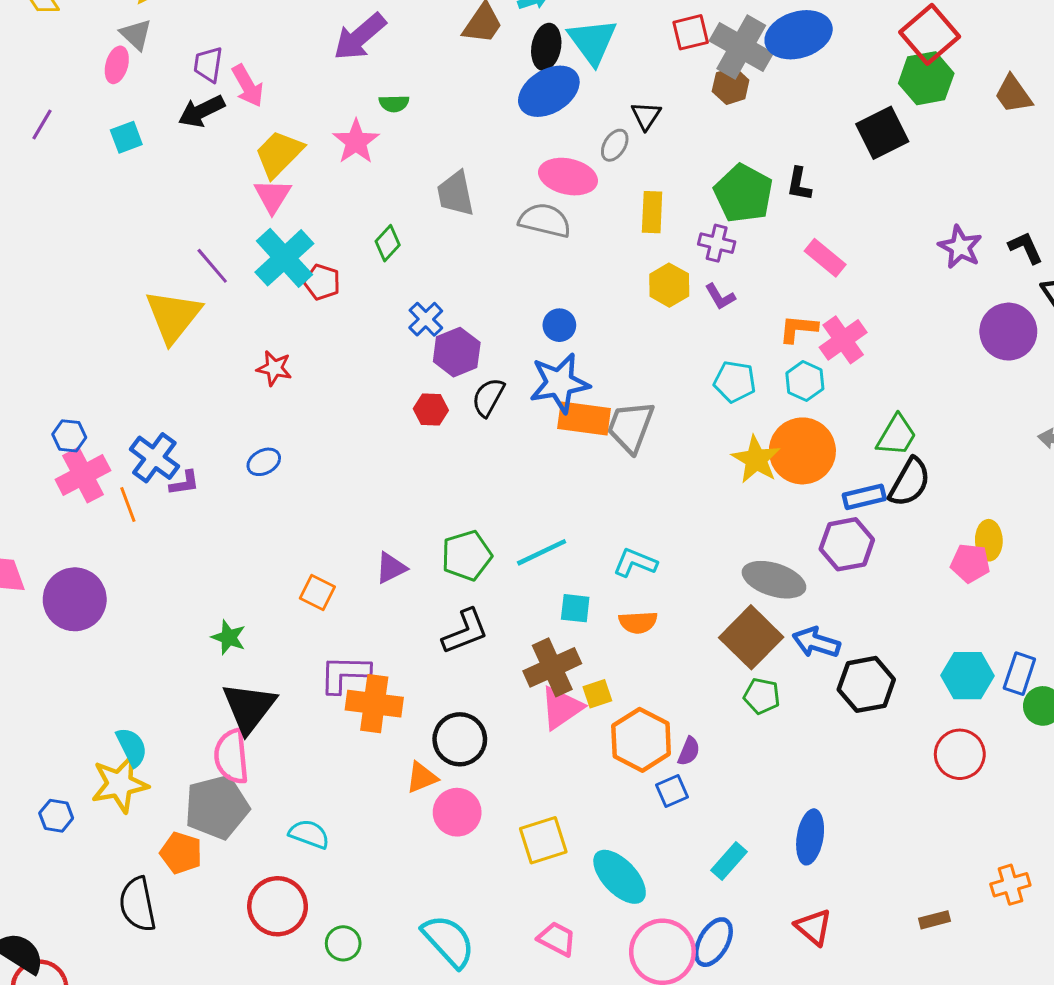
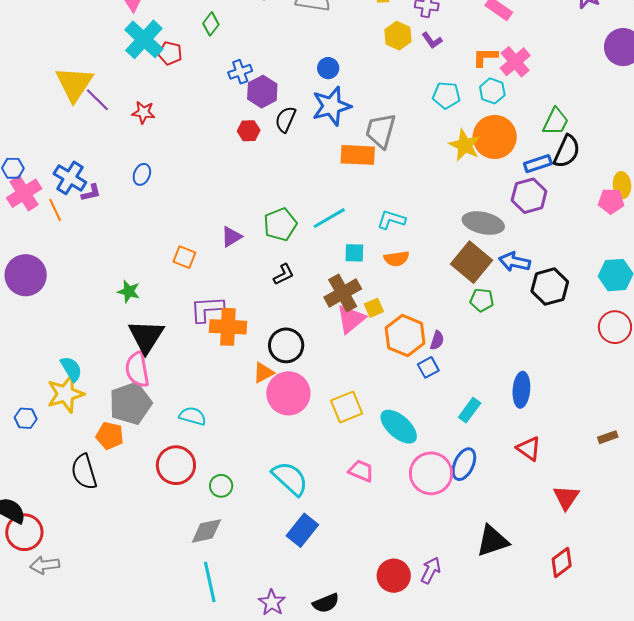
purple line: (212, 266) -> (97, 100), moved
blue cross: (426, 319) -> (240, 72), turned 30
orange rectangle: (584, 419) -> (358, 155), moved
blue ellipse: (264, 462) -> (142, 174), turned -35
black L-shape: (465, 632) -> (284, 274), size x0.7
pink circle: (457, 812) -> (288, 393), size x1.4

